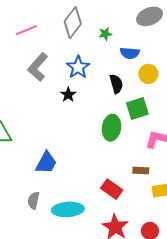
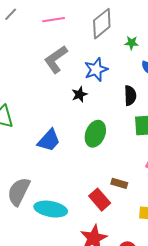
green ellipse: (111, 128) -> (95, 134), moved
blue trapezoid: (46, 163) -> (49, 140), moved
brown rectangle: (141, 171) -> (119, 183), moved
gray semicircle: (34, 200) -> (19, 192), size x1.6

